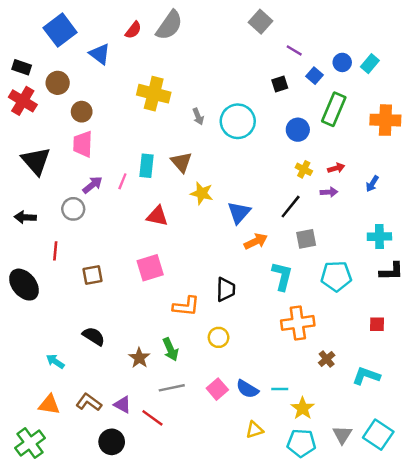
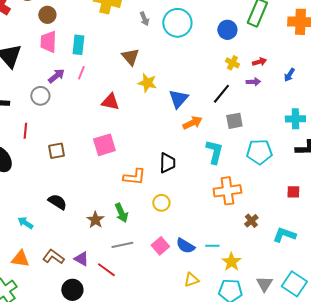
cyan rectangle: (146, 166) -> (78, 45), moved

